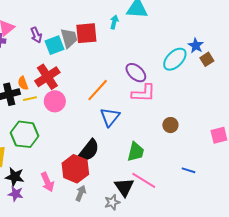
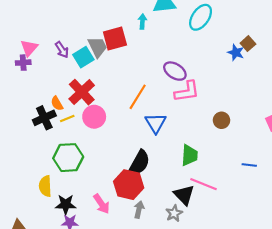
blue star: (196, 46) -> (236, 53), moved
cyan ellipse: (175, 59) -> (201, 17), moved

